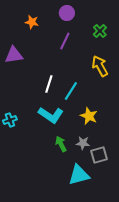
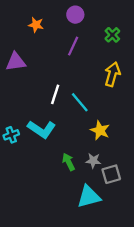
yellow arrow: (100, 66) -> (112, 74), turned 45
cyan line: (71, 91) -> (80, 102), turned -72
cyan L-shape: (51, 115) -> (42, 129), moved

